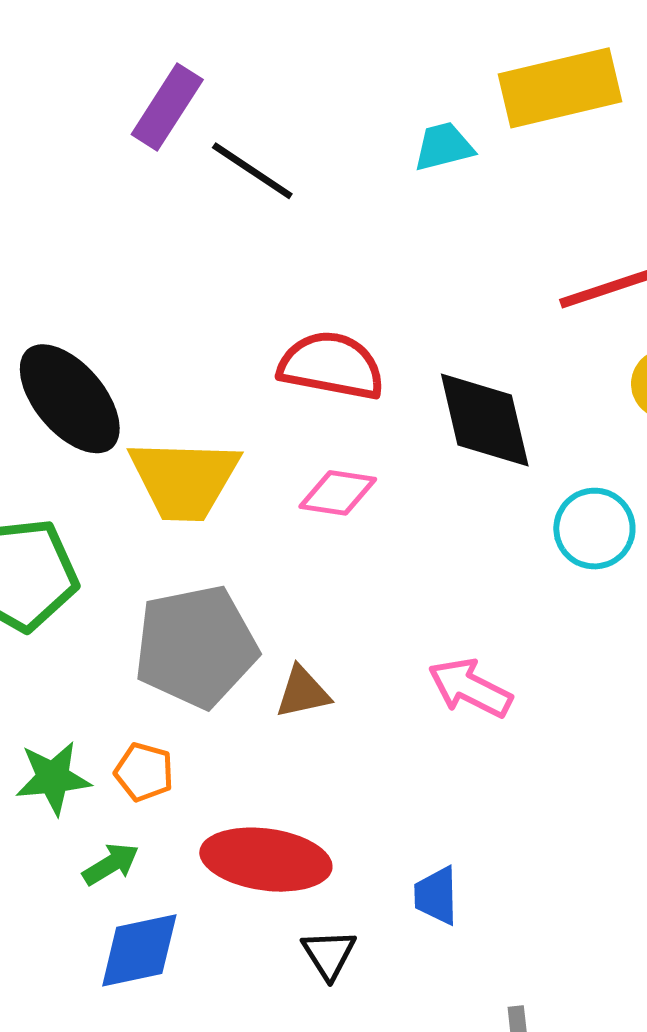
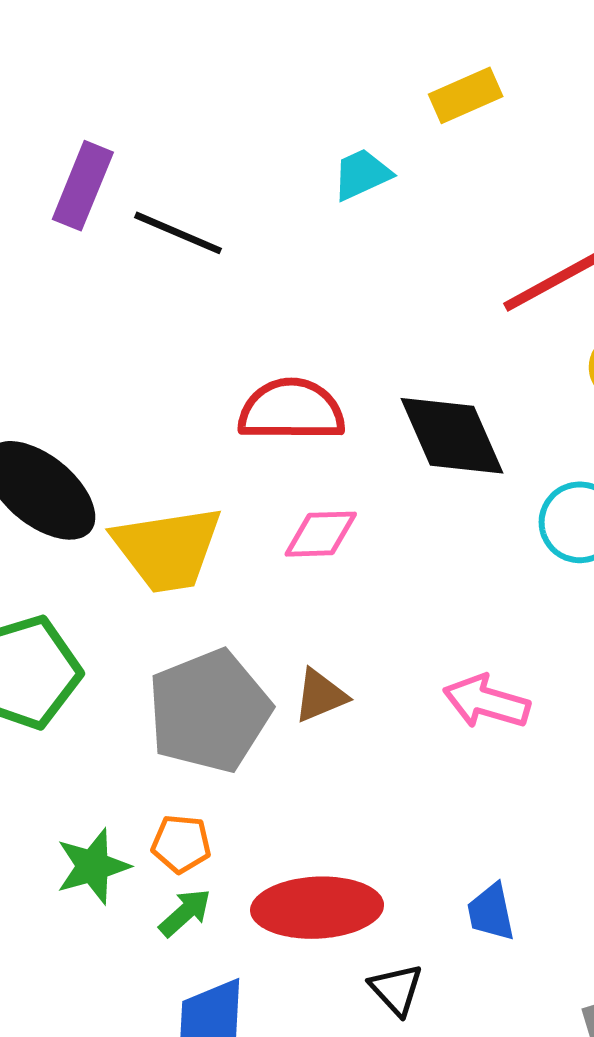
yellow rectangle: (560, 88) -> (466, 95), size x0.6
brown triangle: (303, 692) -> (320, 696), moved
green arrow: (111, 864) -> (185, 913), moved

